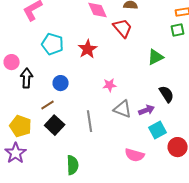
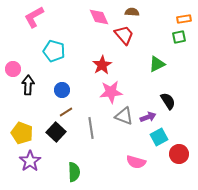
red star: (88, 49) -> (102, 65), moved
pink star: (110, 85) -> (111, 92), size x1.6
brown line: (48, 105) -> (66, 112), moved
purple star: (16, 153) -> (30, 161), moved

